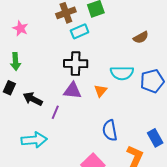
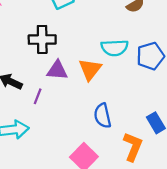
black cross: (76, 64) -> (42, 39), moved
orange triangle: (101, 91) -> (90, 69), size x1.5

